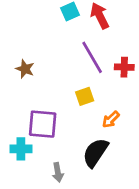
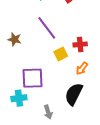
purple line: (92, 57) -> (47, 28), moved
red cross: (124, 67) -> (80, 44), moved

